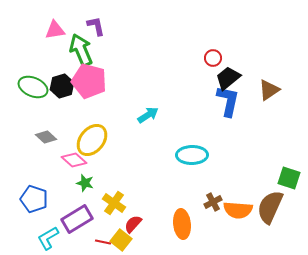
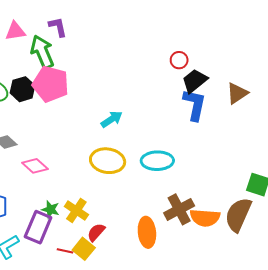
yellow ellipse: (92, 140) -> (108, 161), moved, turned 60
green star: (85, 183) -> (50, 209), moved
brown cross: (213, 202) -> (179, 209), size x1.6
purple rectangle: (77, 219) -> (38, 227), turned -36

